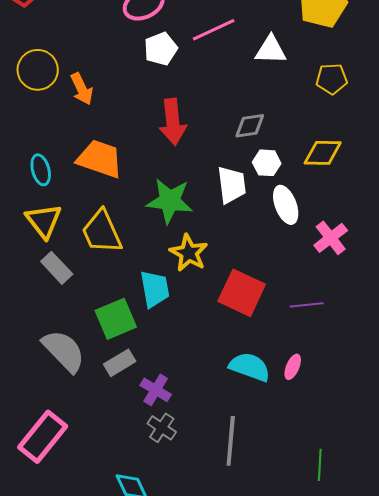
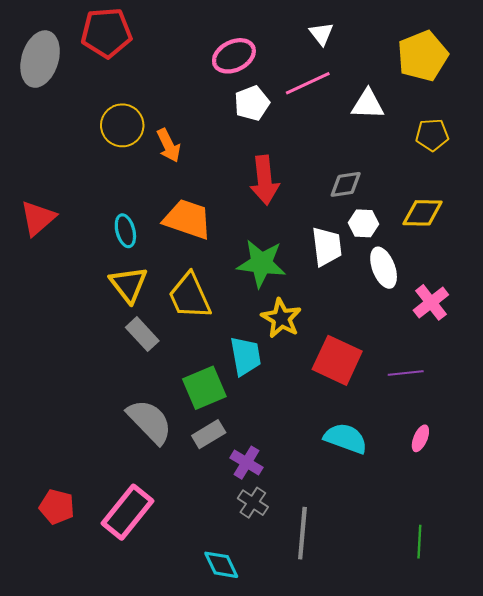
pink ellipse: (293, 367) -> (420, 438), moved
gray line: (231, 441) -> (302, 533), moved

